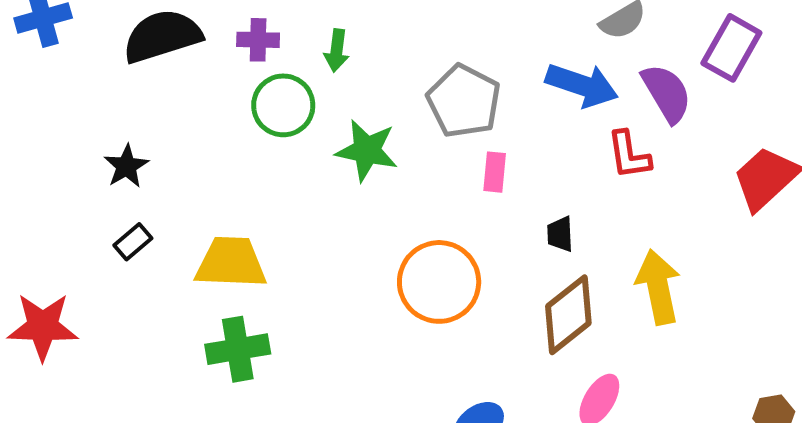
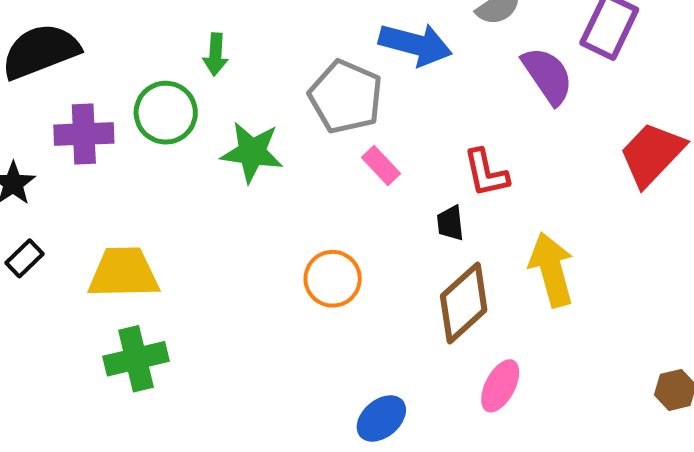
purple cross: (258, 40) -> (84, 134), moved, size x1.4
blue arrow: (582, 85) -> (415, 44), moved
red L-shape: (629, 155) -> (486, 173), moved
pink rectangle: (495, 172) -> (381, 165), turned -45
orange circle: (439, 282) -> (333, 279), size x0.7

